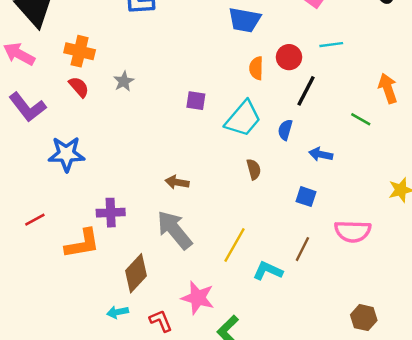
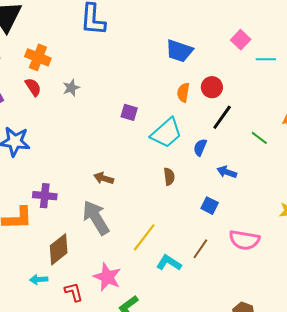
cyan line: (331, 45) -> (266, 59), moved
green line: (361, 119) -> (259, 138), moved

